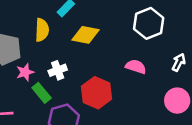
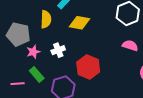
pink semicircle: (136, 67) -> (130, 45), moved
green rectangle: (42, 93) -> (37, 75), moved

